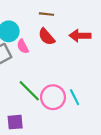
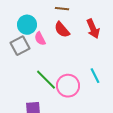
red arrow: (80, 36) -> (93, 29), turned -114
cyan line: (75, 97) -> (95, 76), moved

